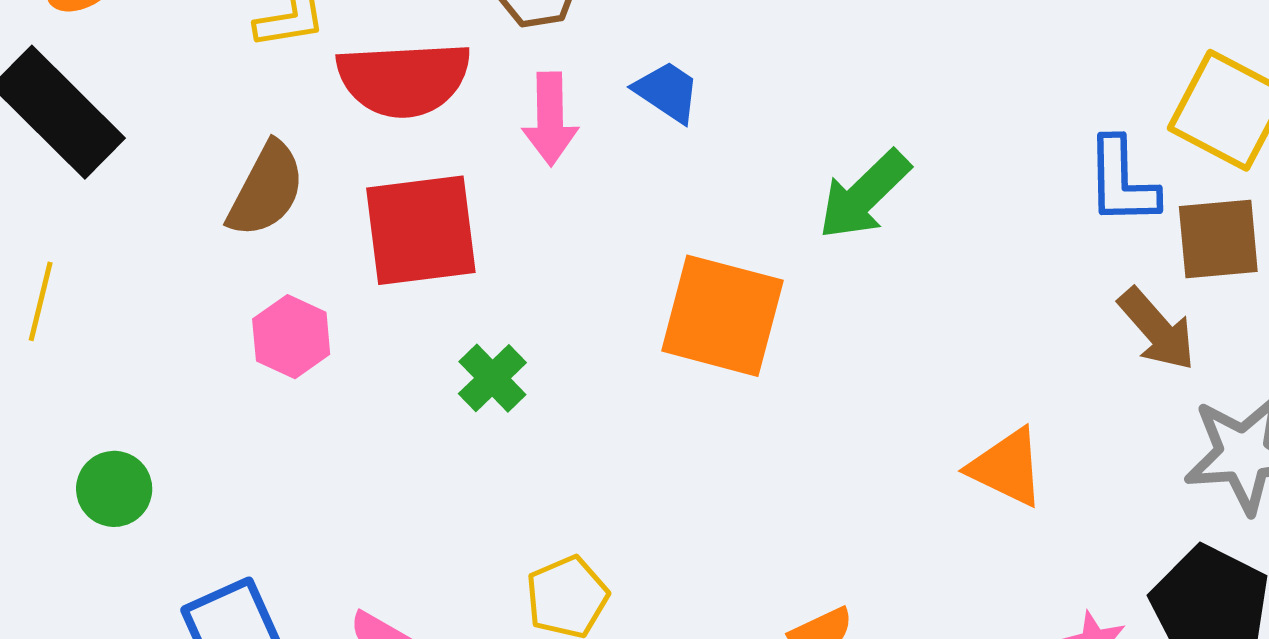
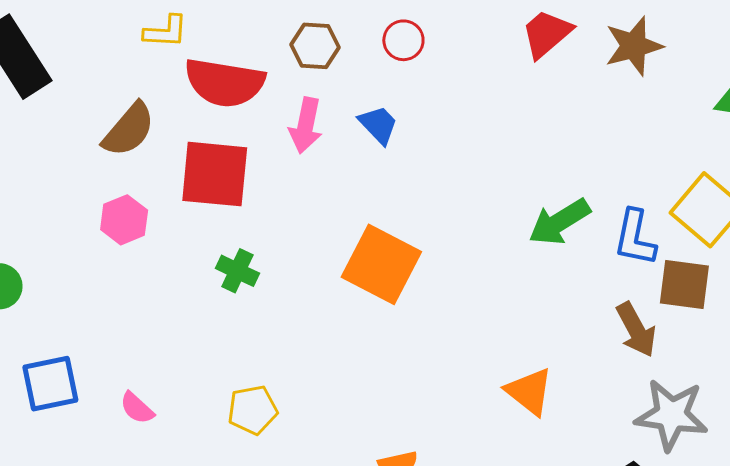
green arrow: (864, 195) -> (559, 222), moved
green cross: (492, 378) -> (237, 271), turned -33

